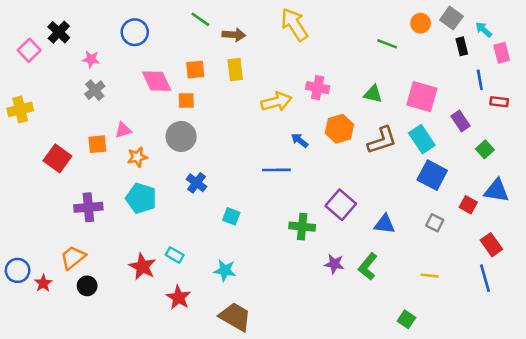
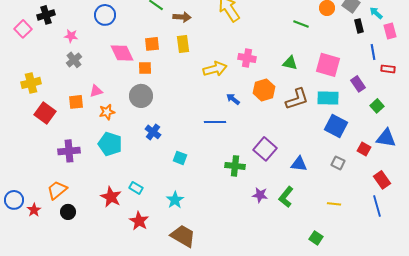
black cross: (59, 32) -> (46, 15), turned 30
yellow cross: (20, 109) -> (31, 83), moved
cyan rectangle: (422, 139) -> (328, 98), turned -55
cyan star: (225, 270) -> (175, 200), turned 30

